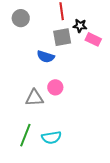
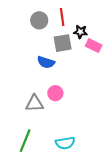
gray circle: (21, 18) -> (39, 20), moved
cyan semicircle: (51, 137) -> (65, 143), moved

